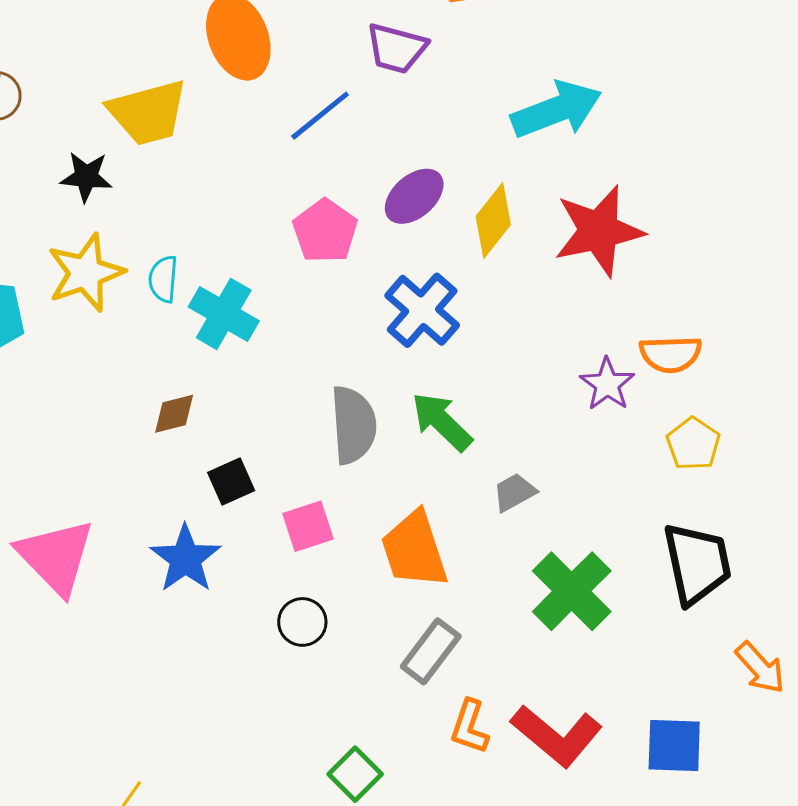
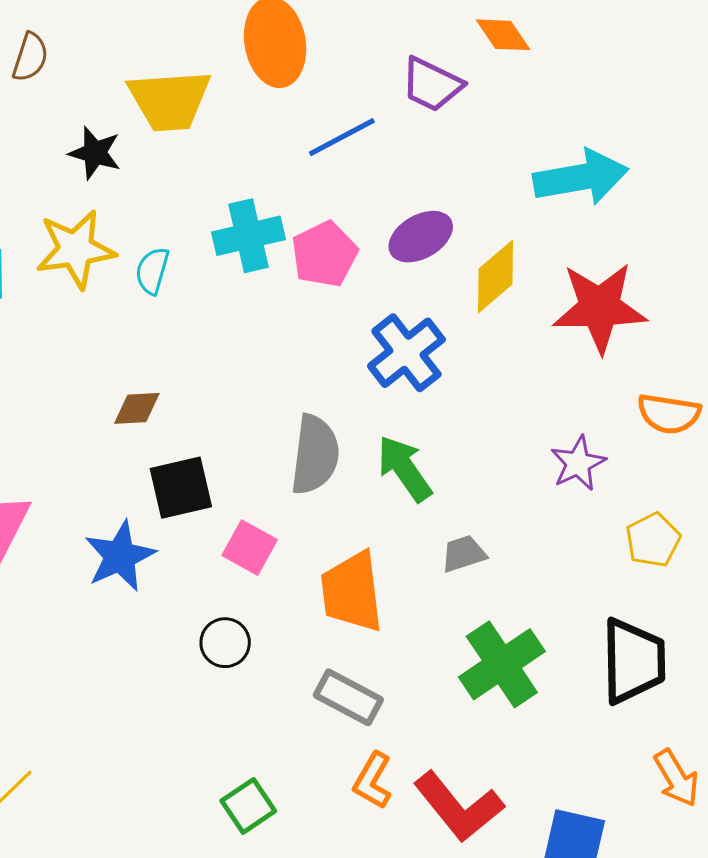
cyan cross: (224, 314) -> (248, 236), moved, turned 36
orange semicircle: (671, 354) -> (669, 414), moved
black square: (231, 482) -> (181, 488), size x1.4
pink square: (308, 526) -> (250, 548), turned 36
gray rectangle: (431, 651) -> (348, 697), turned 70

